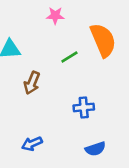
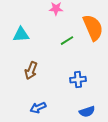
brown arrow: (32, 83) -> (31, 71), moved

